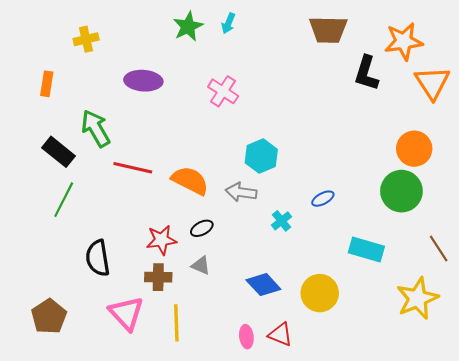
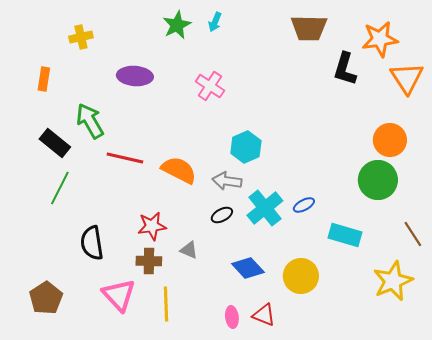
blue ellipse: (323, 199) -> (304, 205), moved
cyan cross: (281, 221) -> (265, 208), size x1.8
black ellipse: (202, 228) -> (222, 215), moved

